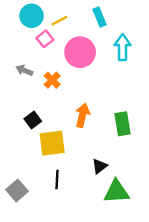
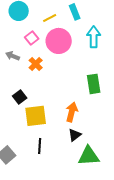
yellow line: (59, 21) -> (50, 18), moved
pink square: (45, 39) -> (32, 38), moved
orange arrow: (82, 115) -> (72, 112), moved
green rectangle: (123, 124) -> (94, 84), moved

